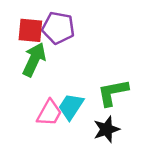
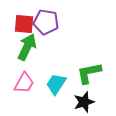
pink trapezoid: (49, 113) -> (24, 83), moved

